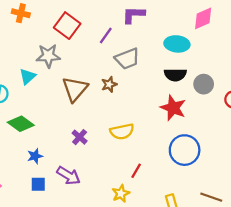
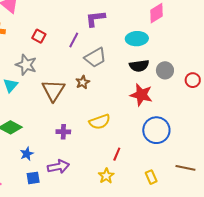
red square: (67, 26) -> (39, 36), size x0.6
gray star: (48, 56) -> (26, 65), turned 30
purple cross: (80, 137) -> (63, 132), turned -32
purple arrow: (69, 176) -> (58, 167), turned -35

